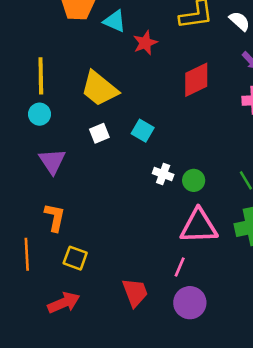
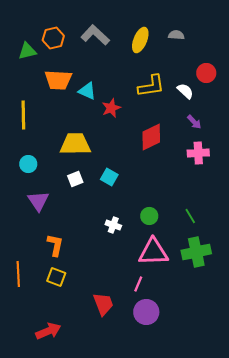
yellow line: (41, 76) -> (23, 115), moved
yellow trapezoid: (99, 89) -> (75, 144), turned 140
white cross: (163, 174) -> (113, 225), moved
orange L-shape: (55, 217) -> (55, 245), moved
red arrow: (64, 303) -> (48, 331), moved

